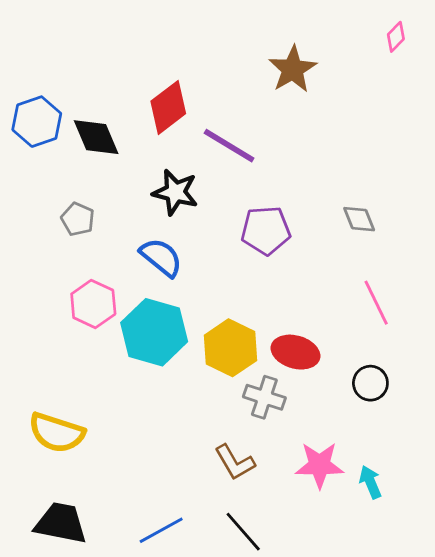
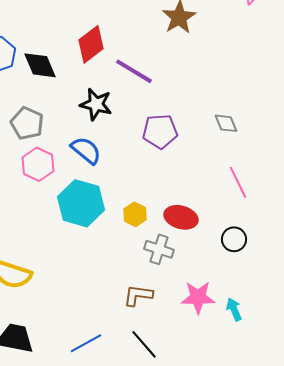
gray pentagon: (78, 219) -> (27, 123), size x1.4
pink hexagon: (93, 304) -> (38, 164), moved
yellow hexagon: (230, 348) -> (135, 214), size x0.6
brown L-shape: (235, 462) -> (138, 295), turned 128

